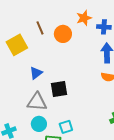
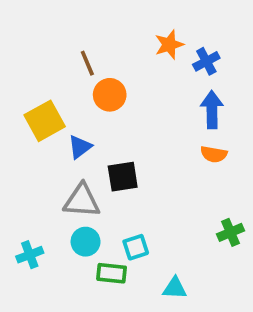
blue cross: (104, 27) -> (206, 61), turned -32
orange circle: (63, 34) -> (110, 95), moved
yellow square: (17, 45) -> (45, 121), moved

